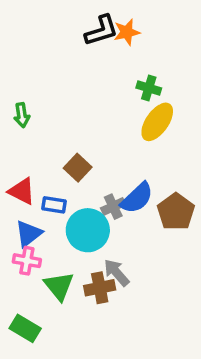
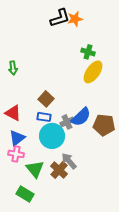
blue rectangle: (54, 205) -> (44, 117), moved
brown pentagon: (176, 212) -> (104, 125), turned -30
brown cross: (100, 288) -> (59, 170), turned -36
green rectangle: (25, 328) -> (25, 194), moved

